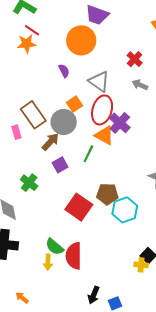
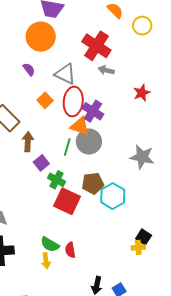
red cross: (135, 59) -> (96, 46), size x1.8
gray circle: (64, 122) -> (89, 142), moved
brown arrow: (50, 142) -> (28, 142), turned -30
green cross: (29, 183) -> (56, 180), moved
red semicircle: (74, 256) -> (70, 250), size x0.6

